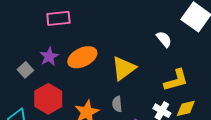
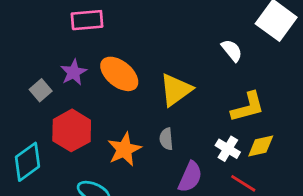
orange ellipse: (82, 57) -> (119, 74), turned 64

